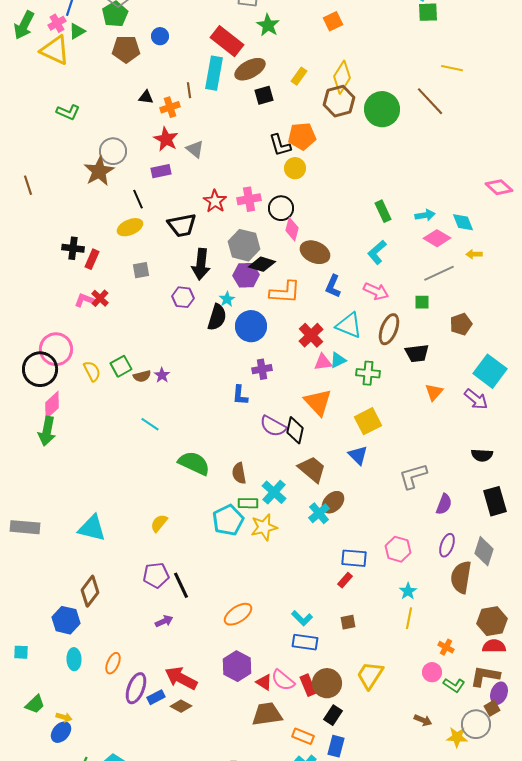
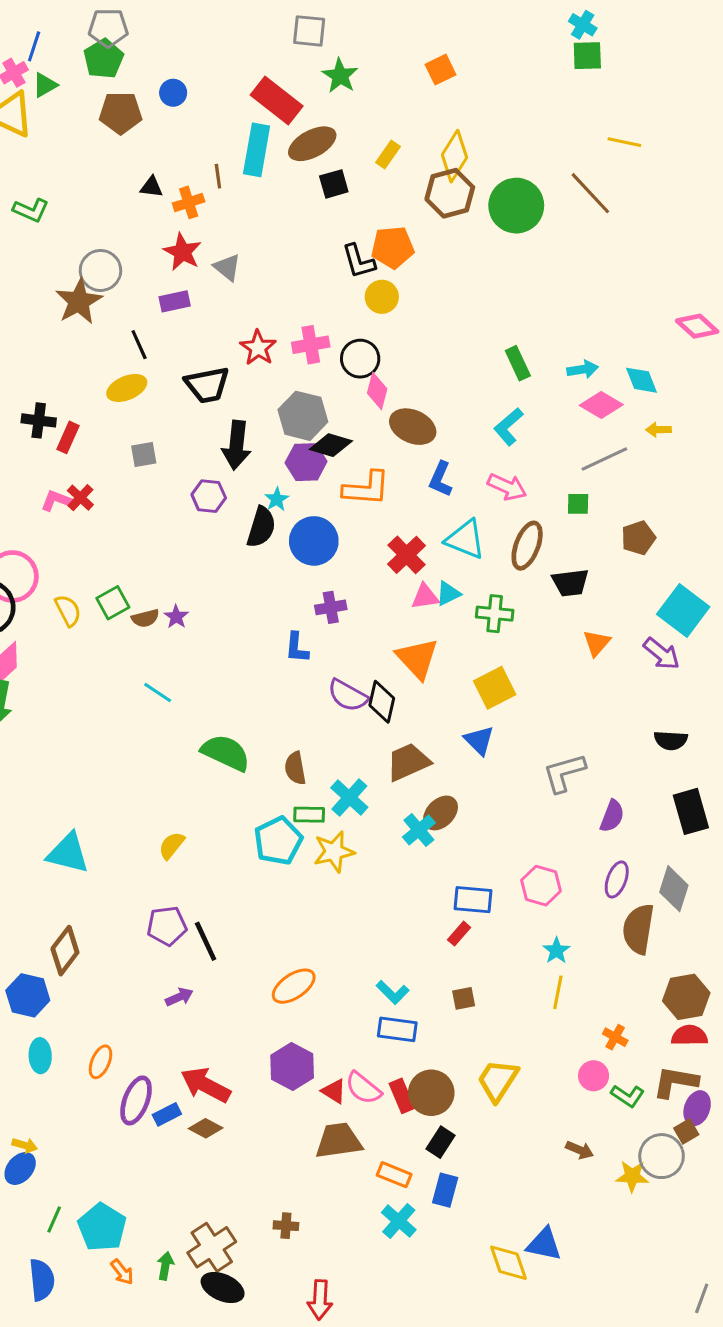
brown trapezoid: (312, 469) -> (408, 762), turned -64

